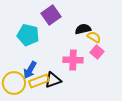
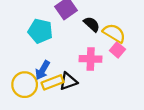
black semicircle: (83, 29) -> (92, 24), moved, turned 56
yellow semicircle: (94, 37) -> (114, 33), size x1.5

